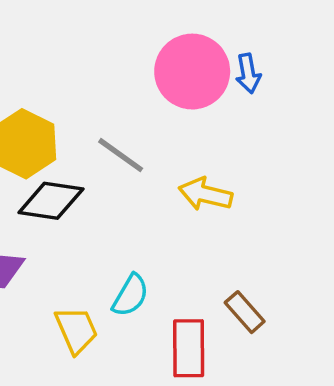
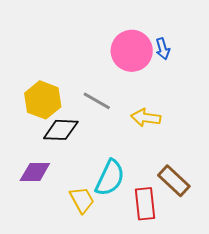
cyan semicircle: (130, 295) -> (110, 178), size x1.5
brown rectangle: (245, 312) -> (174, 181), size x1.4

